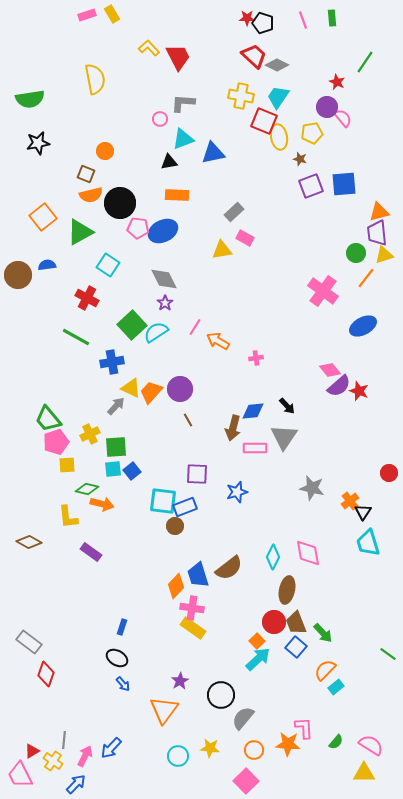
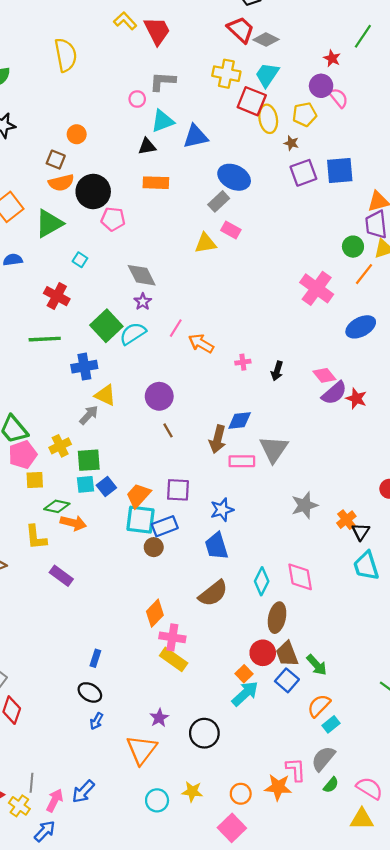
blue ellipse: (163, 231) -> (234, 177), moved, turned 52
cyan square: (108, 265) -> (80, 260), size x0.6
green line: (76, 337) -> (45, 339), turned -32
orange trapezoid: (151, 392) -> (138, 495), moved
black arrow: (287, 406) -> (277, 371), moved, turned 60
gray star: (312, 488) -> (305, 505), turned -30
blue trapezoid: (198, 575) -> (216, 546), moved
blue arrow: (123, 684) -> (96, 721), turned 70
gray semicircle: (243, 718) -> (323, 759), moved

